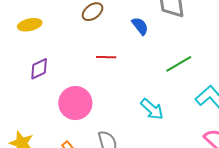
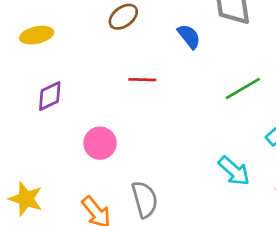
pink circle: (75, 103) -> (100, 143), size x0.7
cyan arrow: (152, 109) -> (234, 171), moved

